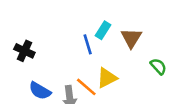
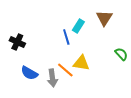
brown triangle: (131, 38) -> (104, 18), moved
yellow triangle: (107, 78) -> (81, 63), turned 36

